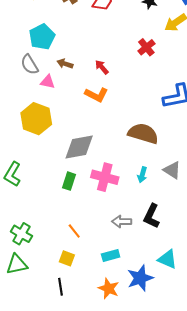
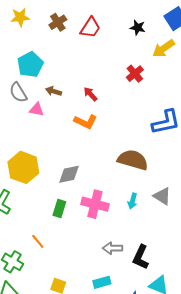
yellow hexagon: (36, 119) -> (23, 167), moved
gray diamond: (79, 147) -> (69, 174), size x0.7
black L-shape: (151, 216) -> (141, 257), moved
orange line: (74, 231) -> (38, 241), moved

